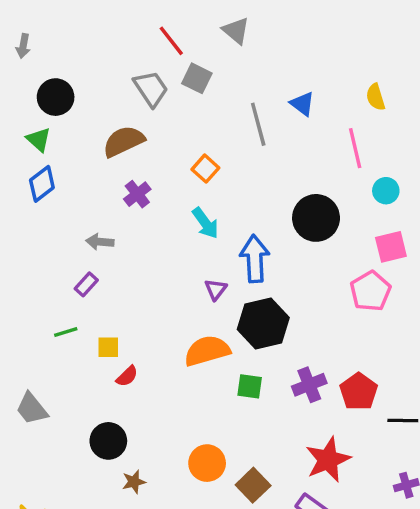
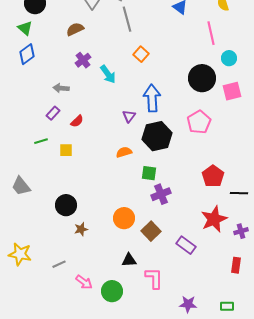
gray line: (258, 124) -> (127, 19), moved
brown semicircle: (124, 141) -> (75, 29), size x0.7
orange square: (205, 169) -> (141, 54), moved
black circle: (316, 218) -> (202, 78), moved
cyan arrow: (205, 223) -> (108, 74), moved
pink pentagon: (371, 291) -> (199, 122), moved
orange semicircle: (207, 351) -> (124, 152), size x0.6
red semicircle: (127, 376) -> (77, 121), moved
purple cross: (309, 385) -> (161, 194), moved
red star: (328, 460) -> (214, 219), moved

